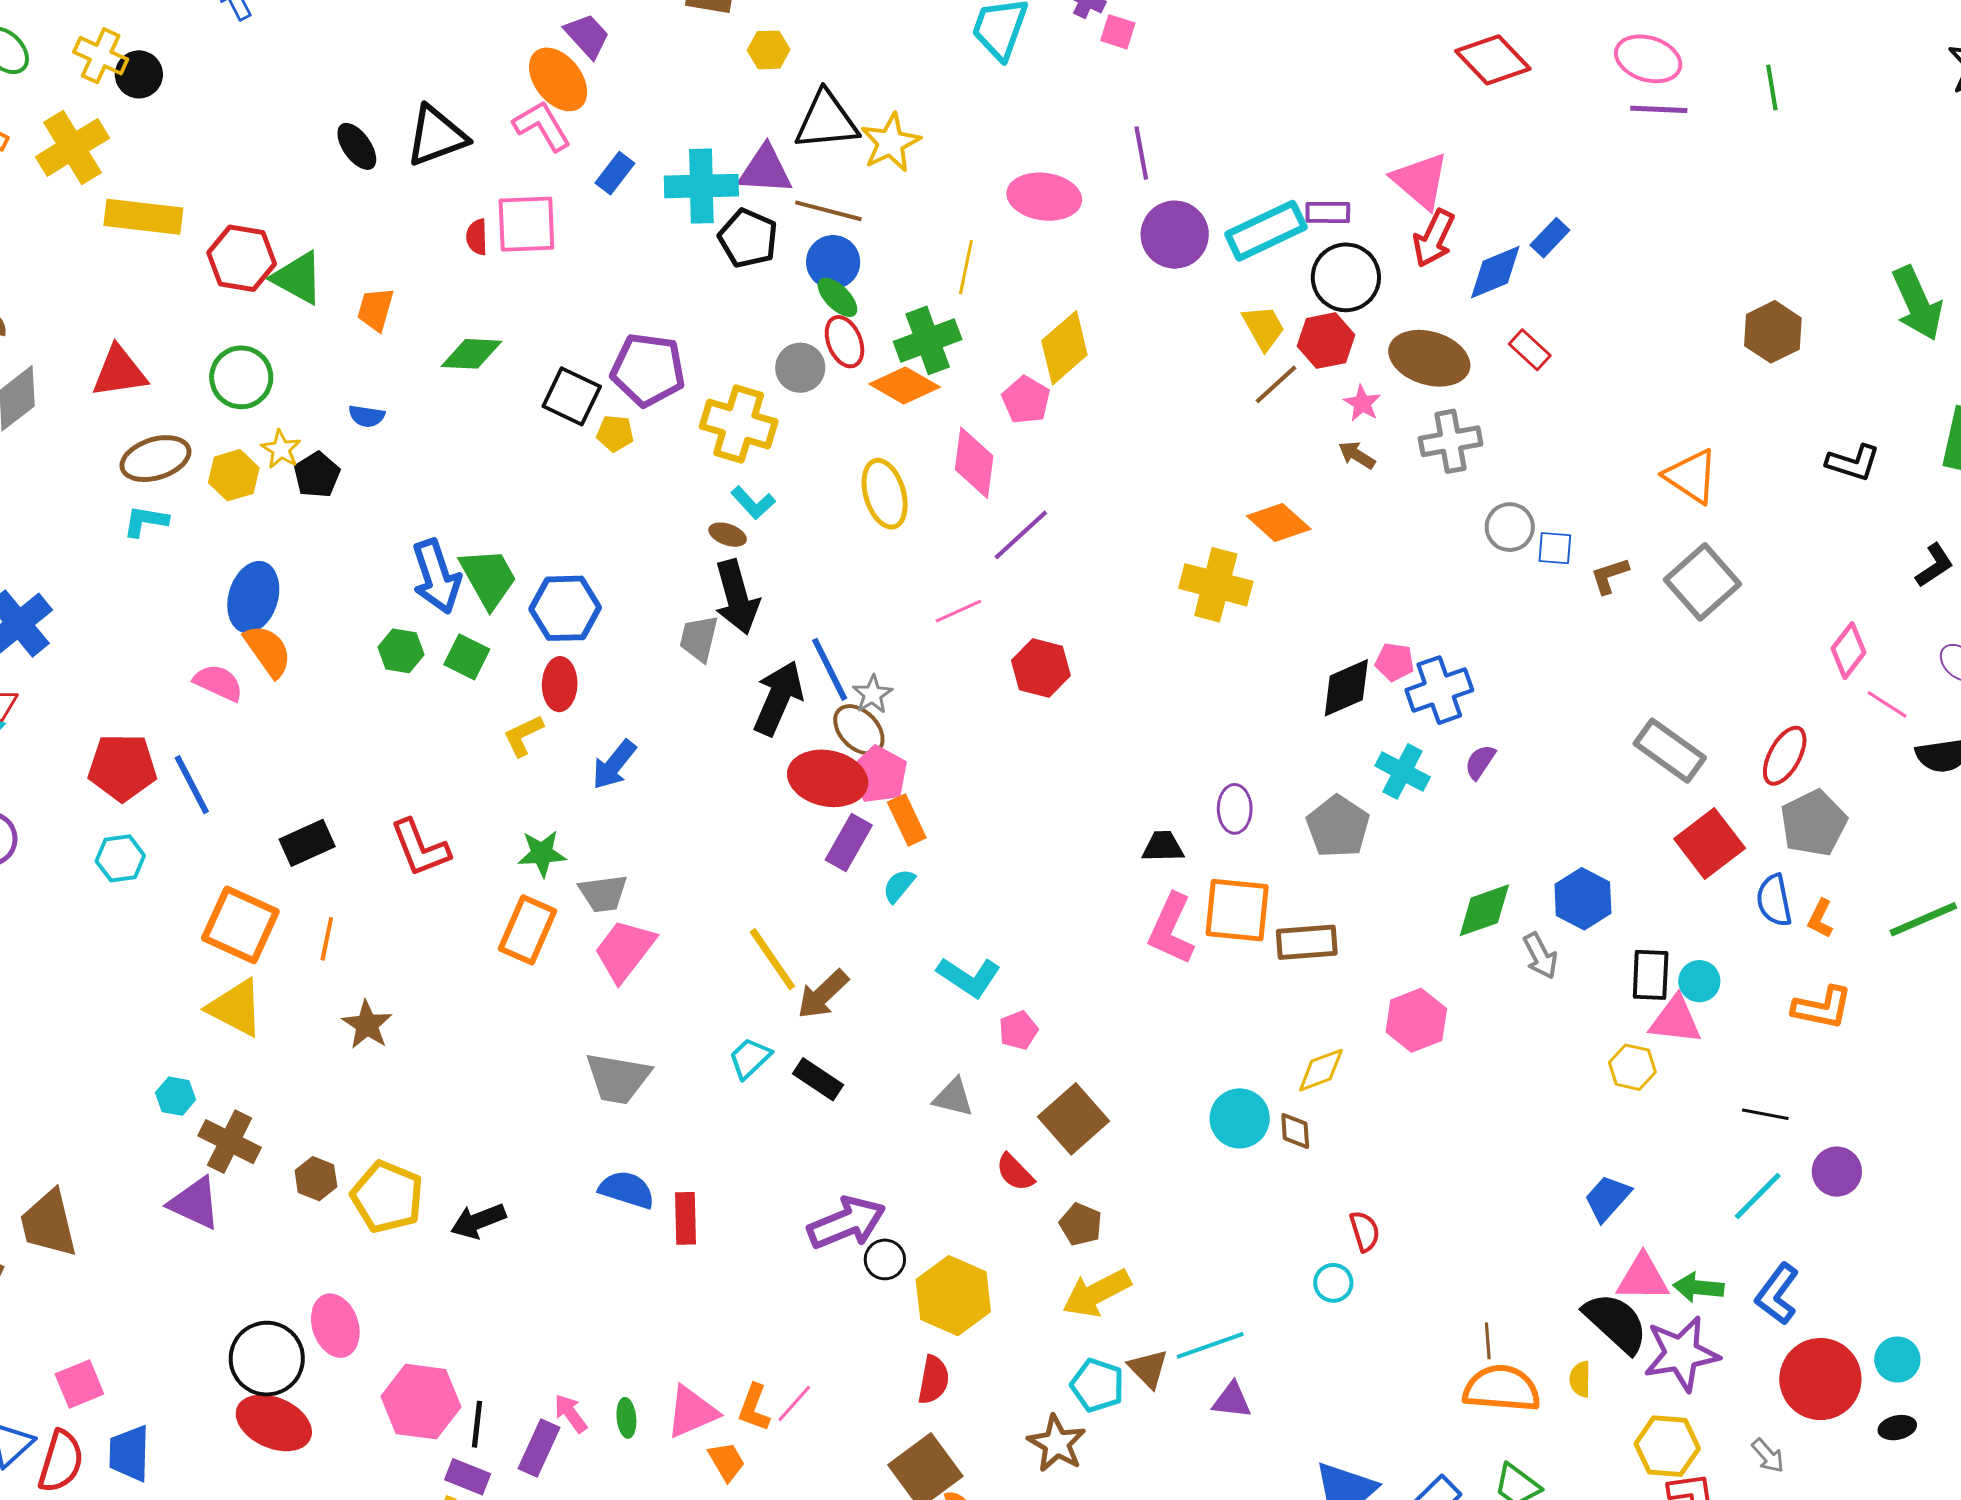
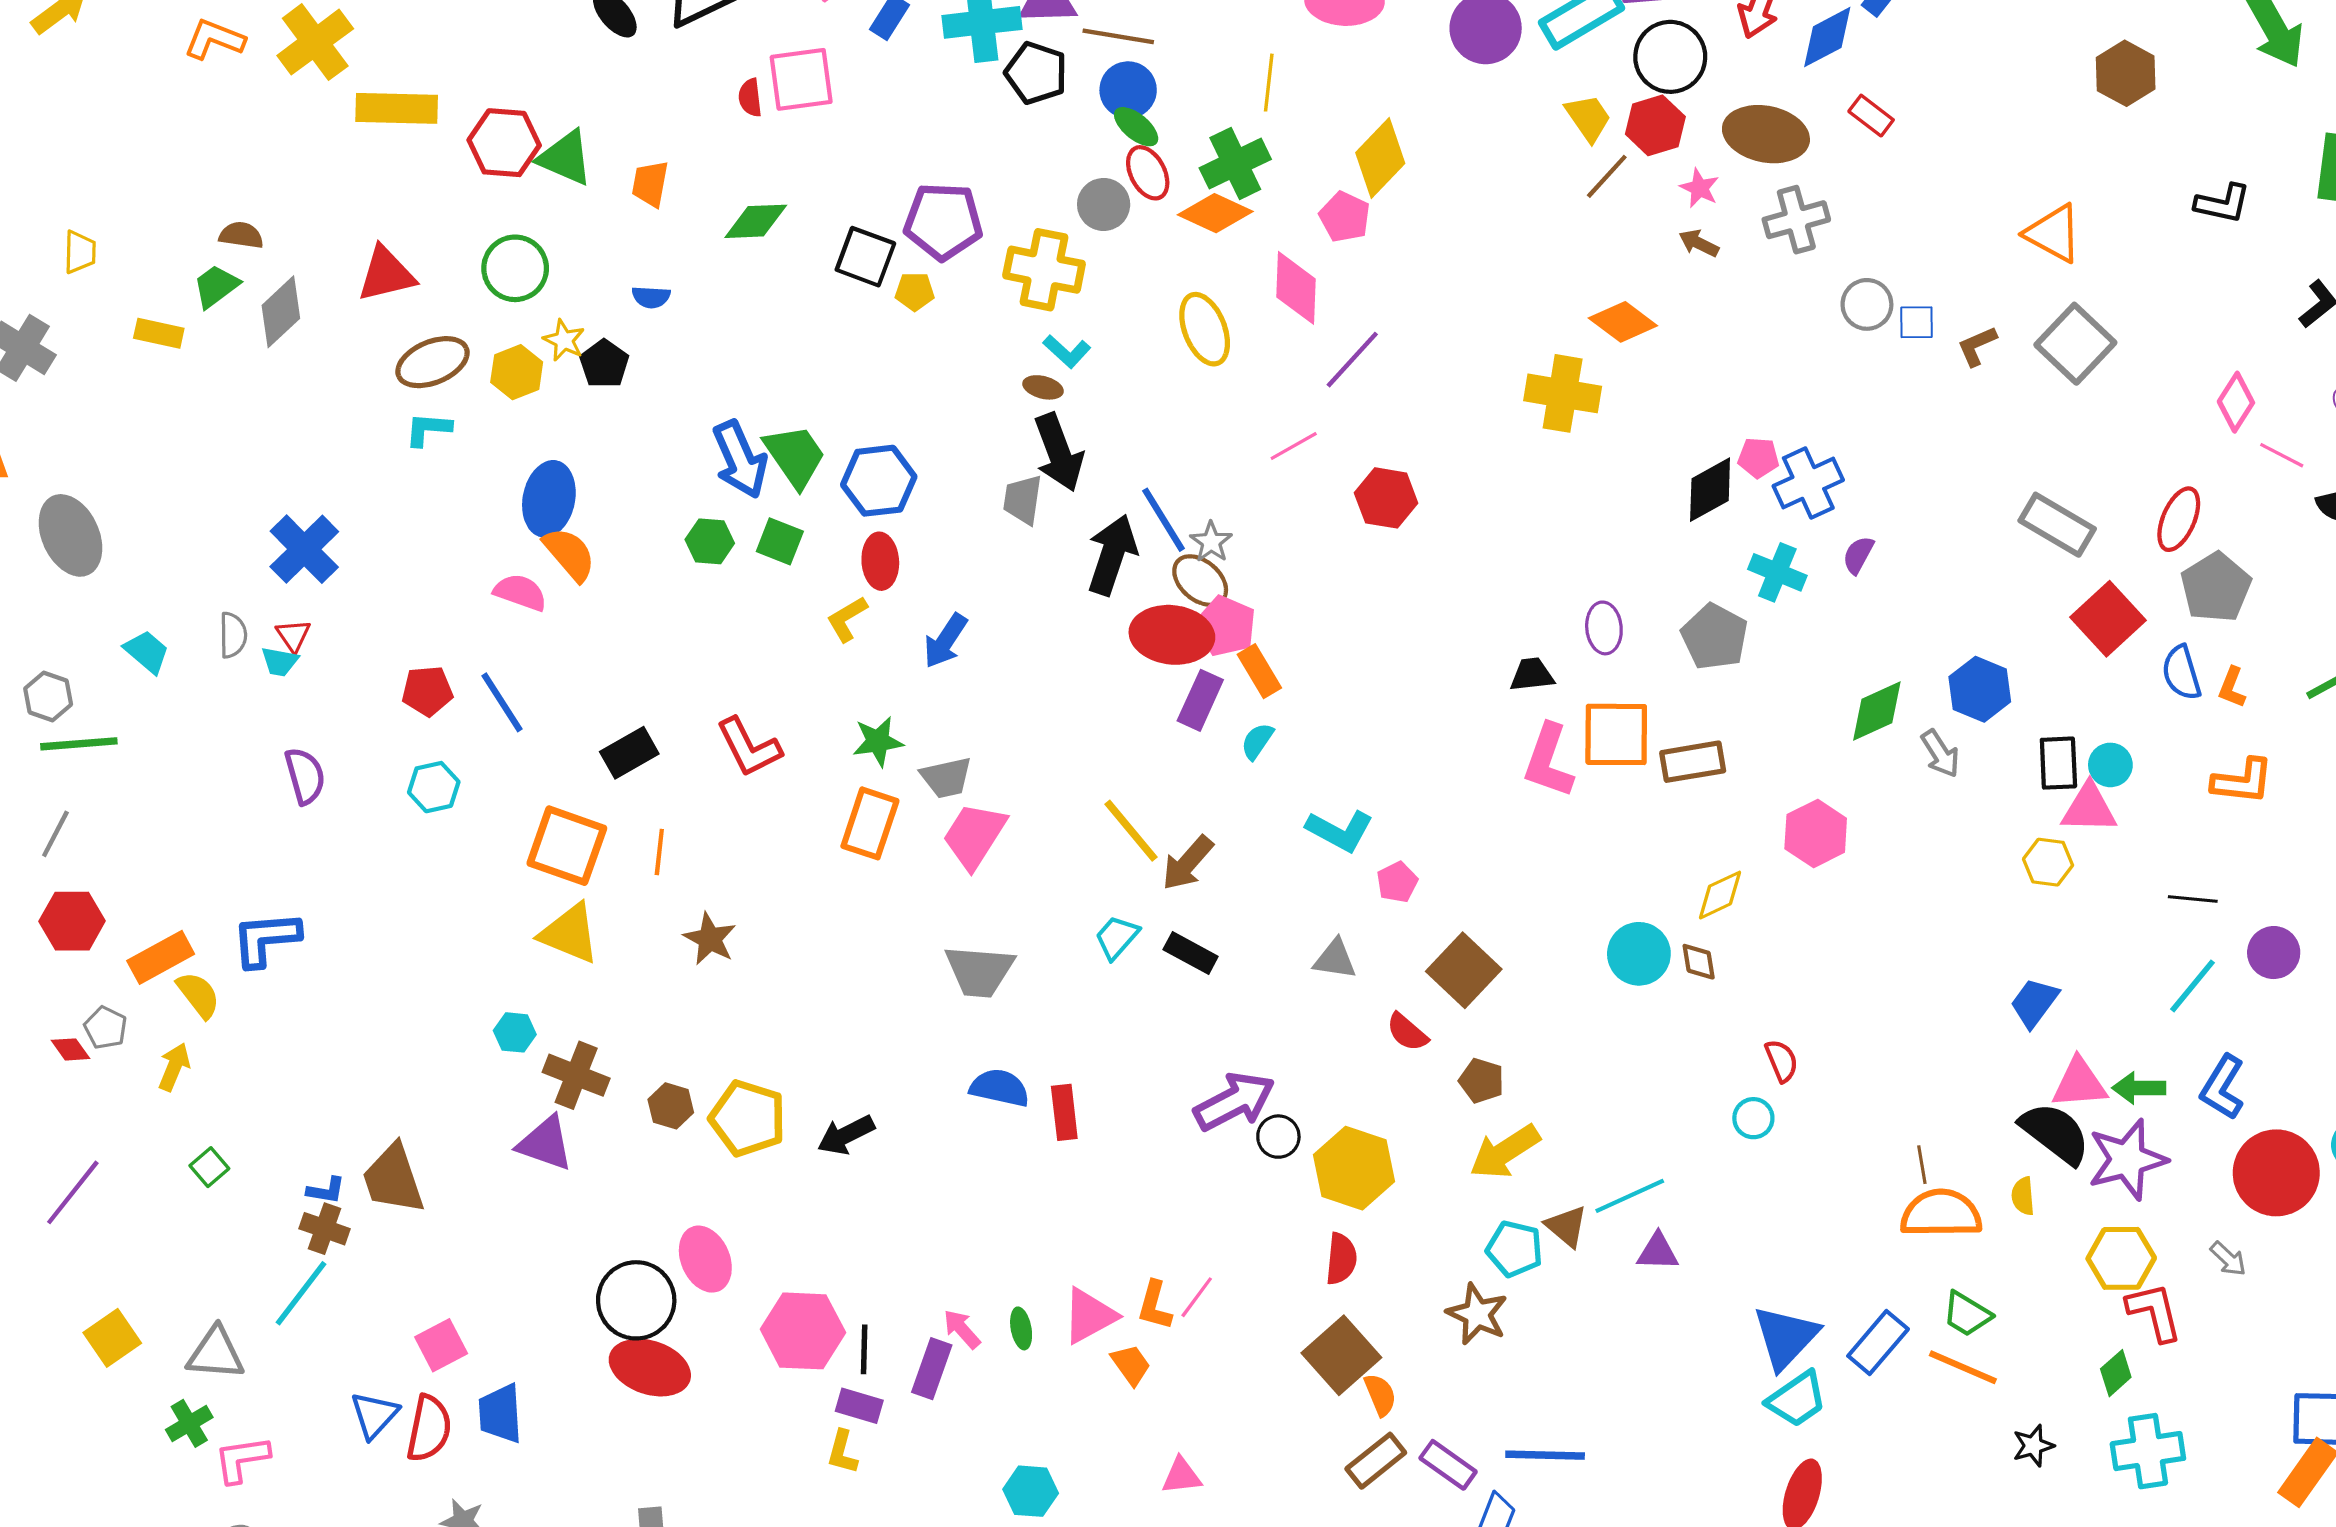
red pentagon: (122, 767) -> (427, 691), size x0.7

